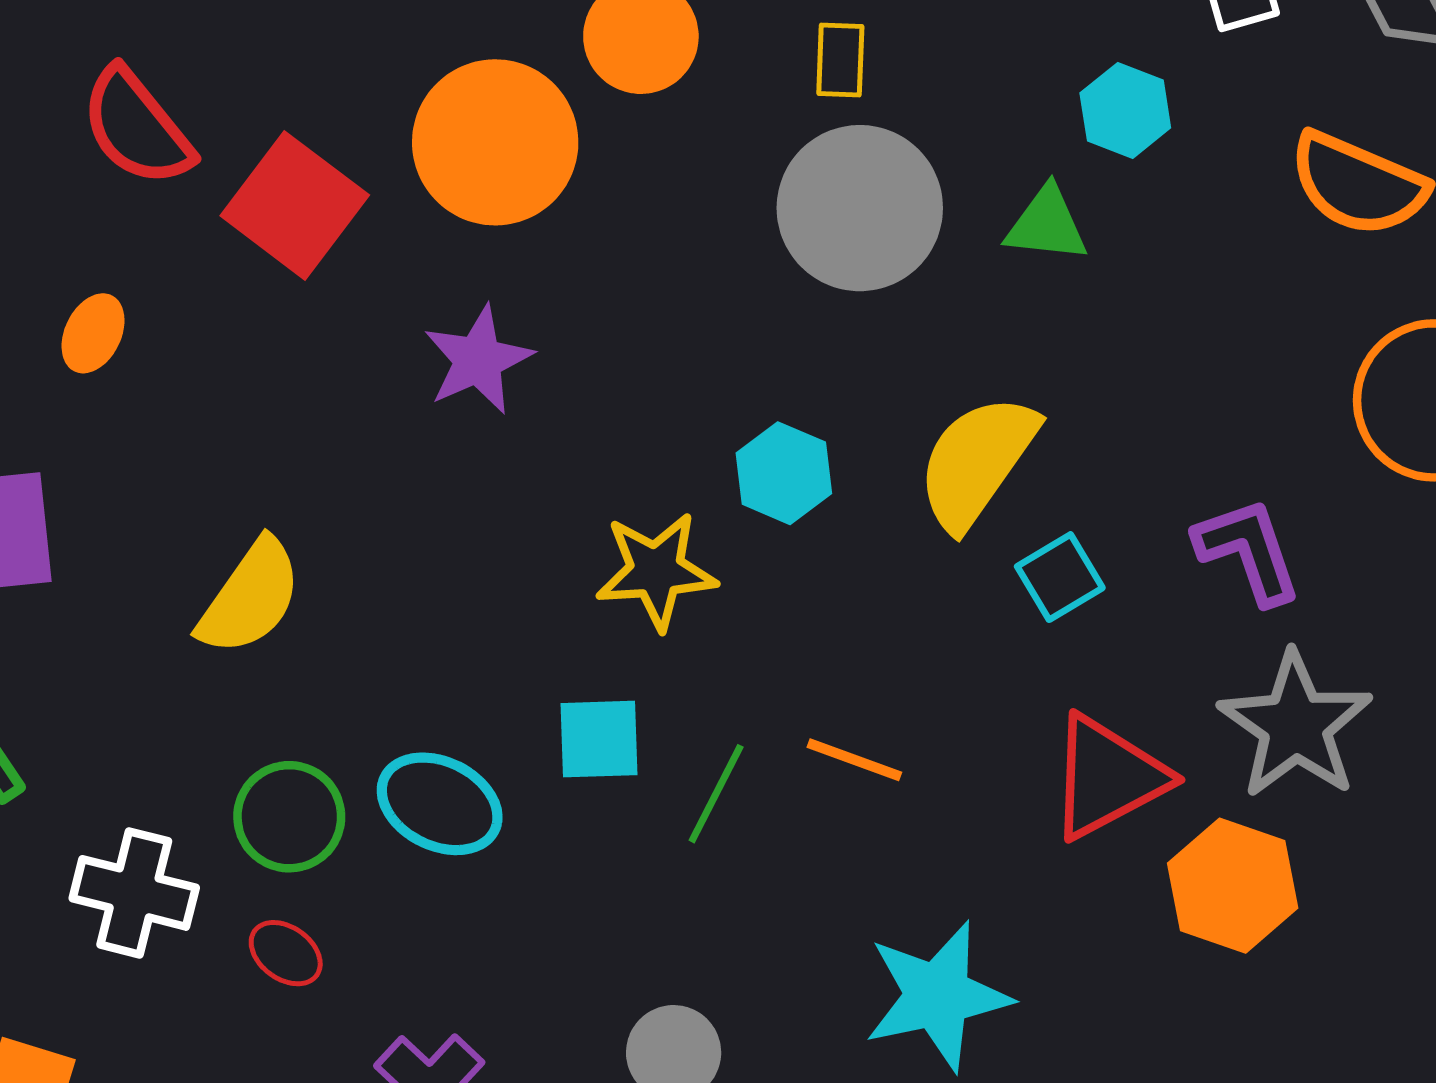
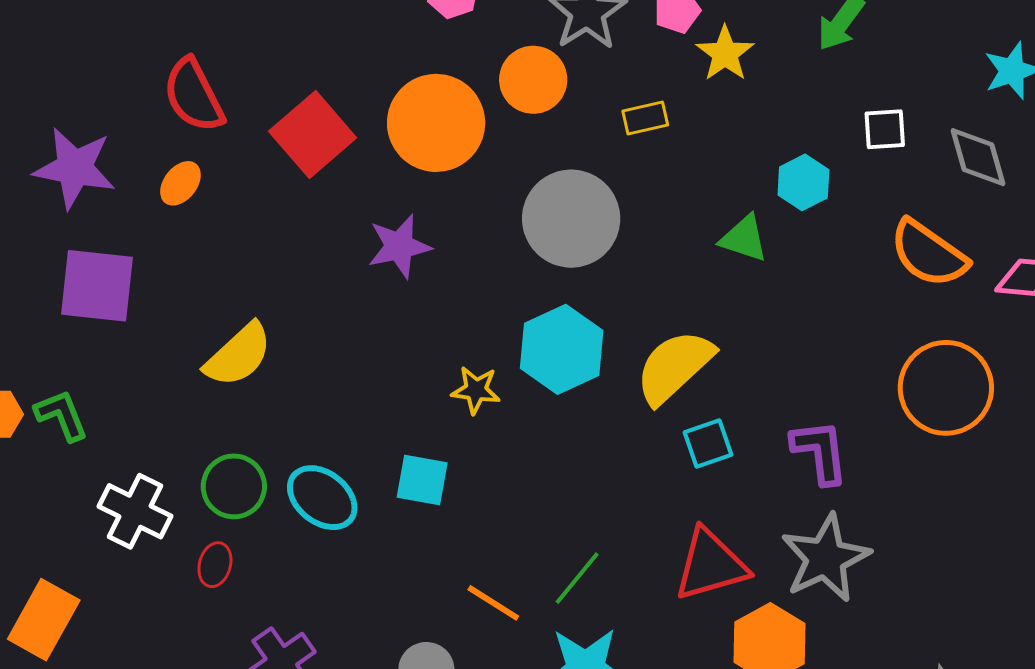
yellow rectangle: (840, 60) -> (645, 118), turned 63
red semicircle: (137, 127) -> (194, 95), moved
gray circle: (860, 208) -> (571, 219), moved
cyan hexagon: (784, 473) -> (562, 349), size x1.5
yellow star: (656, 571) -> (476, 390), size x0.7
orange line: (854, 760) -> (493, 603), moved
green line: (716, 794) -> (577, 578), moved
red ellipse: (286, 953) -> (215, 565), turned 57

